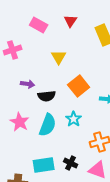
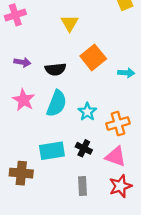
purple arrow: (28, 84) -> (22, 62), moved
cyan star: (74, 119) -> (87, 112), moved

